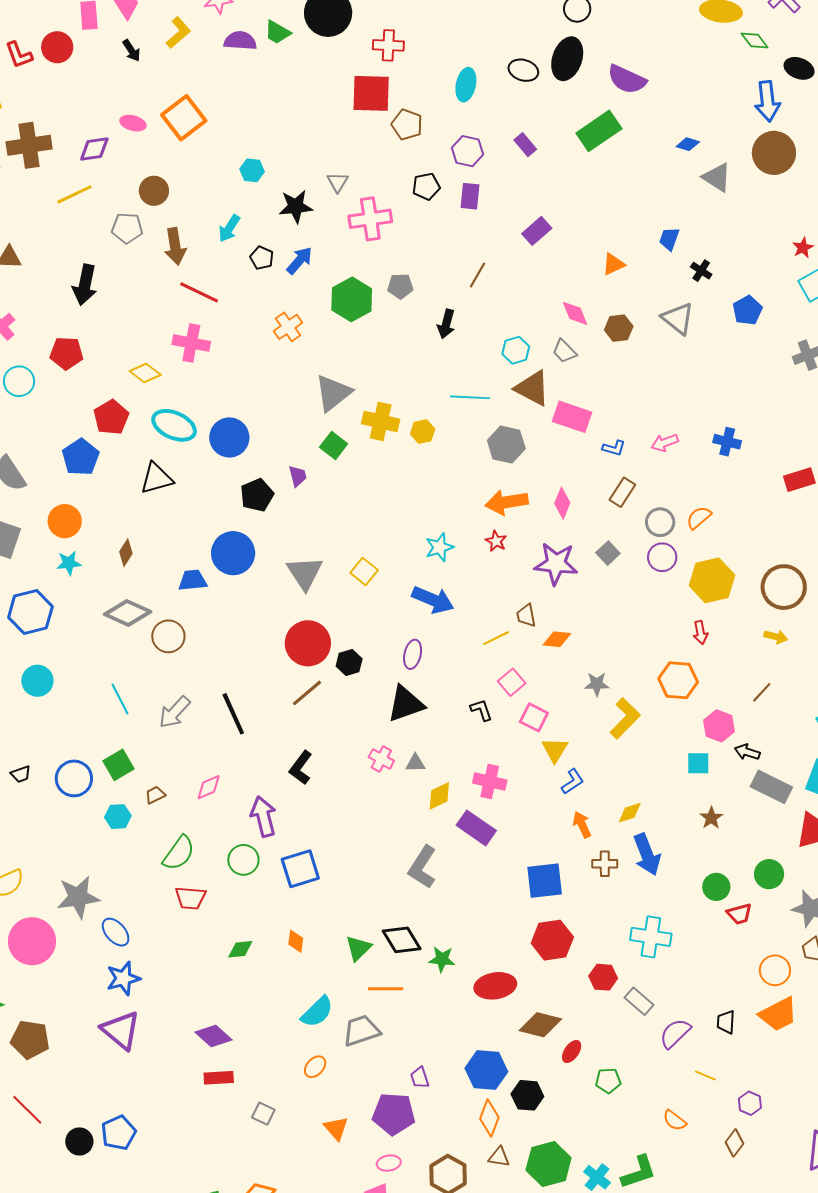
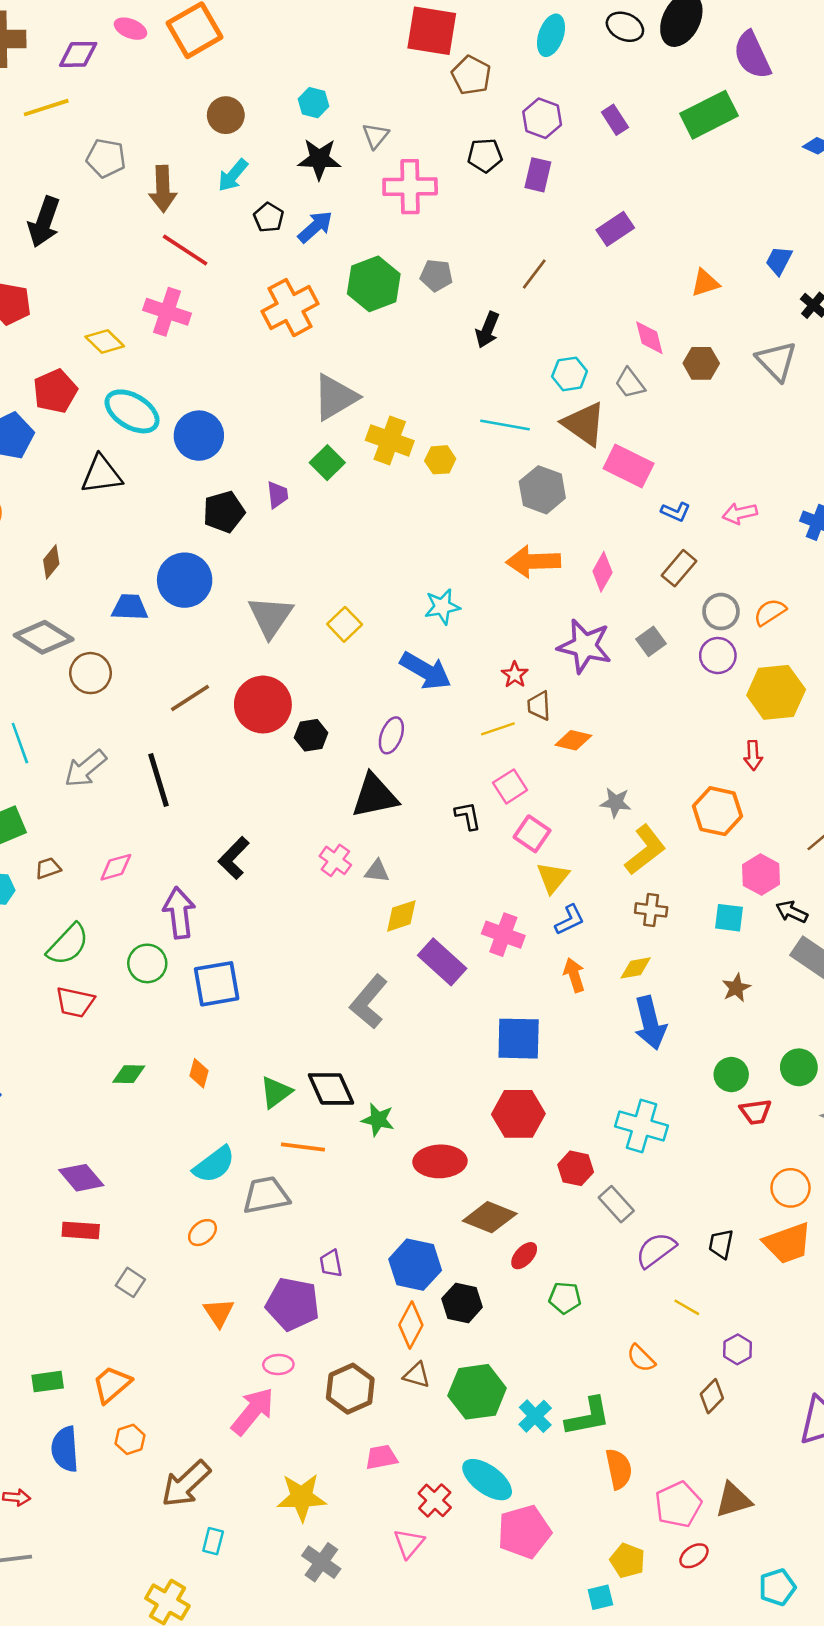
purple semicircle: (627, 79) -> (752, 55), turned 33
cyan hexagon: (252, 170) -> (313, 103), moved
brown circle: (154, 191) -> (226, 115), moved
orange cross: (288, 327) -> (290, 308), size x1.5
red star: (496, 541) -> (515, 675), moved
brown line: (307, 693) -> (190, 698), moved
pink cross: (490, 781) -> (503, 935), moved
brown cross: (605, 864) -> (651, 910), moved

